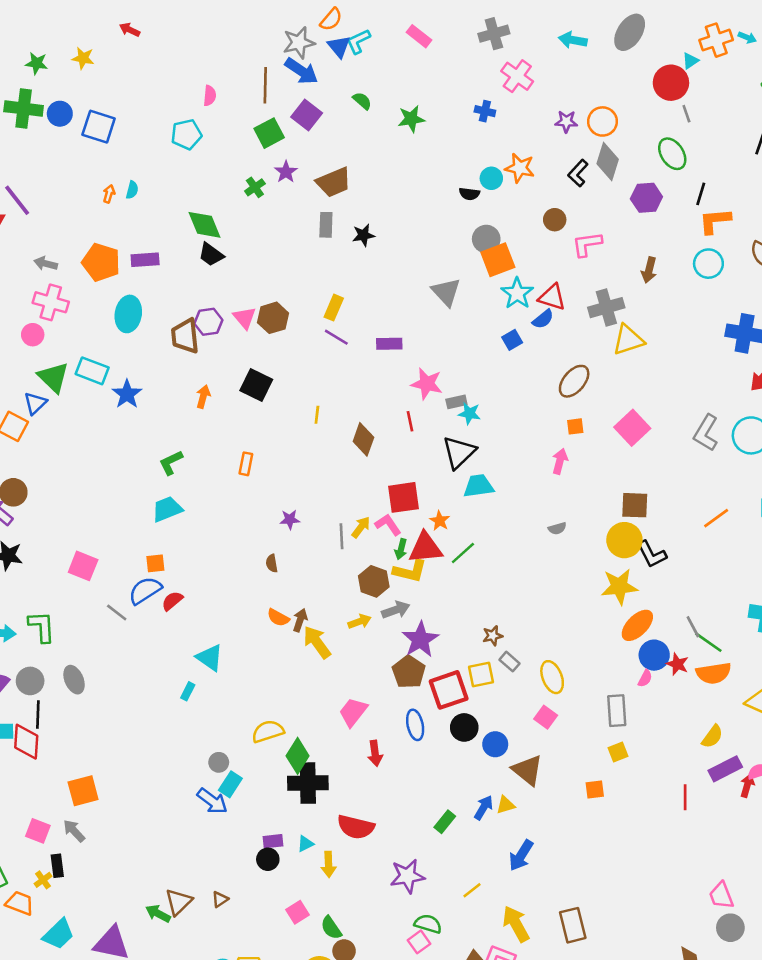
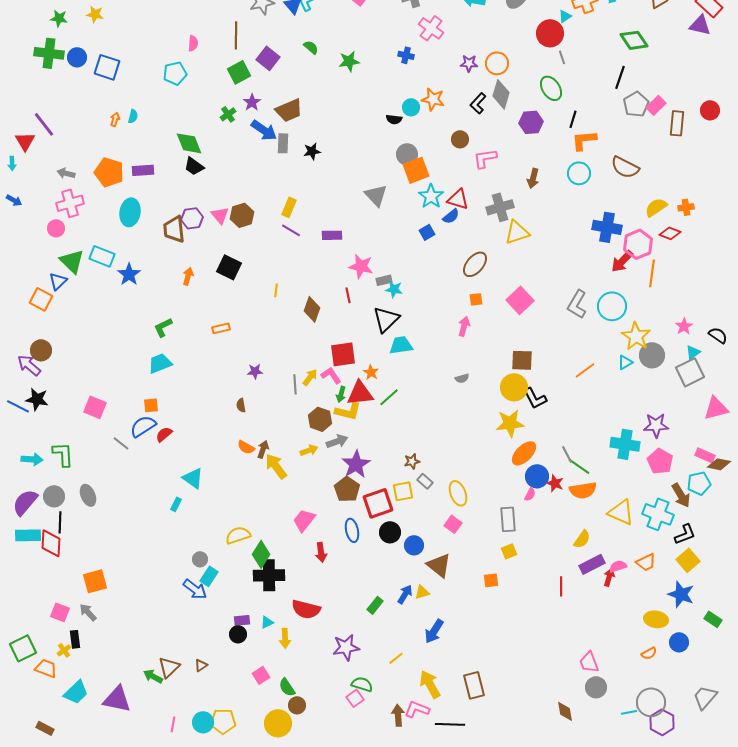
blue arrow: (301, 71) -> (264, 130), moved
pink cross: (51, 302) -> (70, 203), turned -32
orange rectangle: (246, 464) -> (221, 328), turned 66

